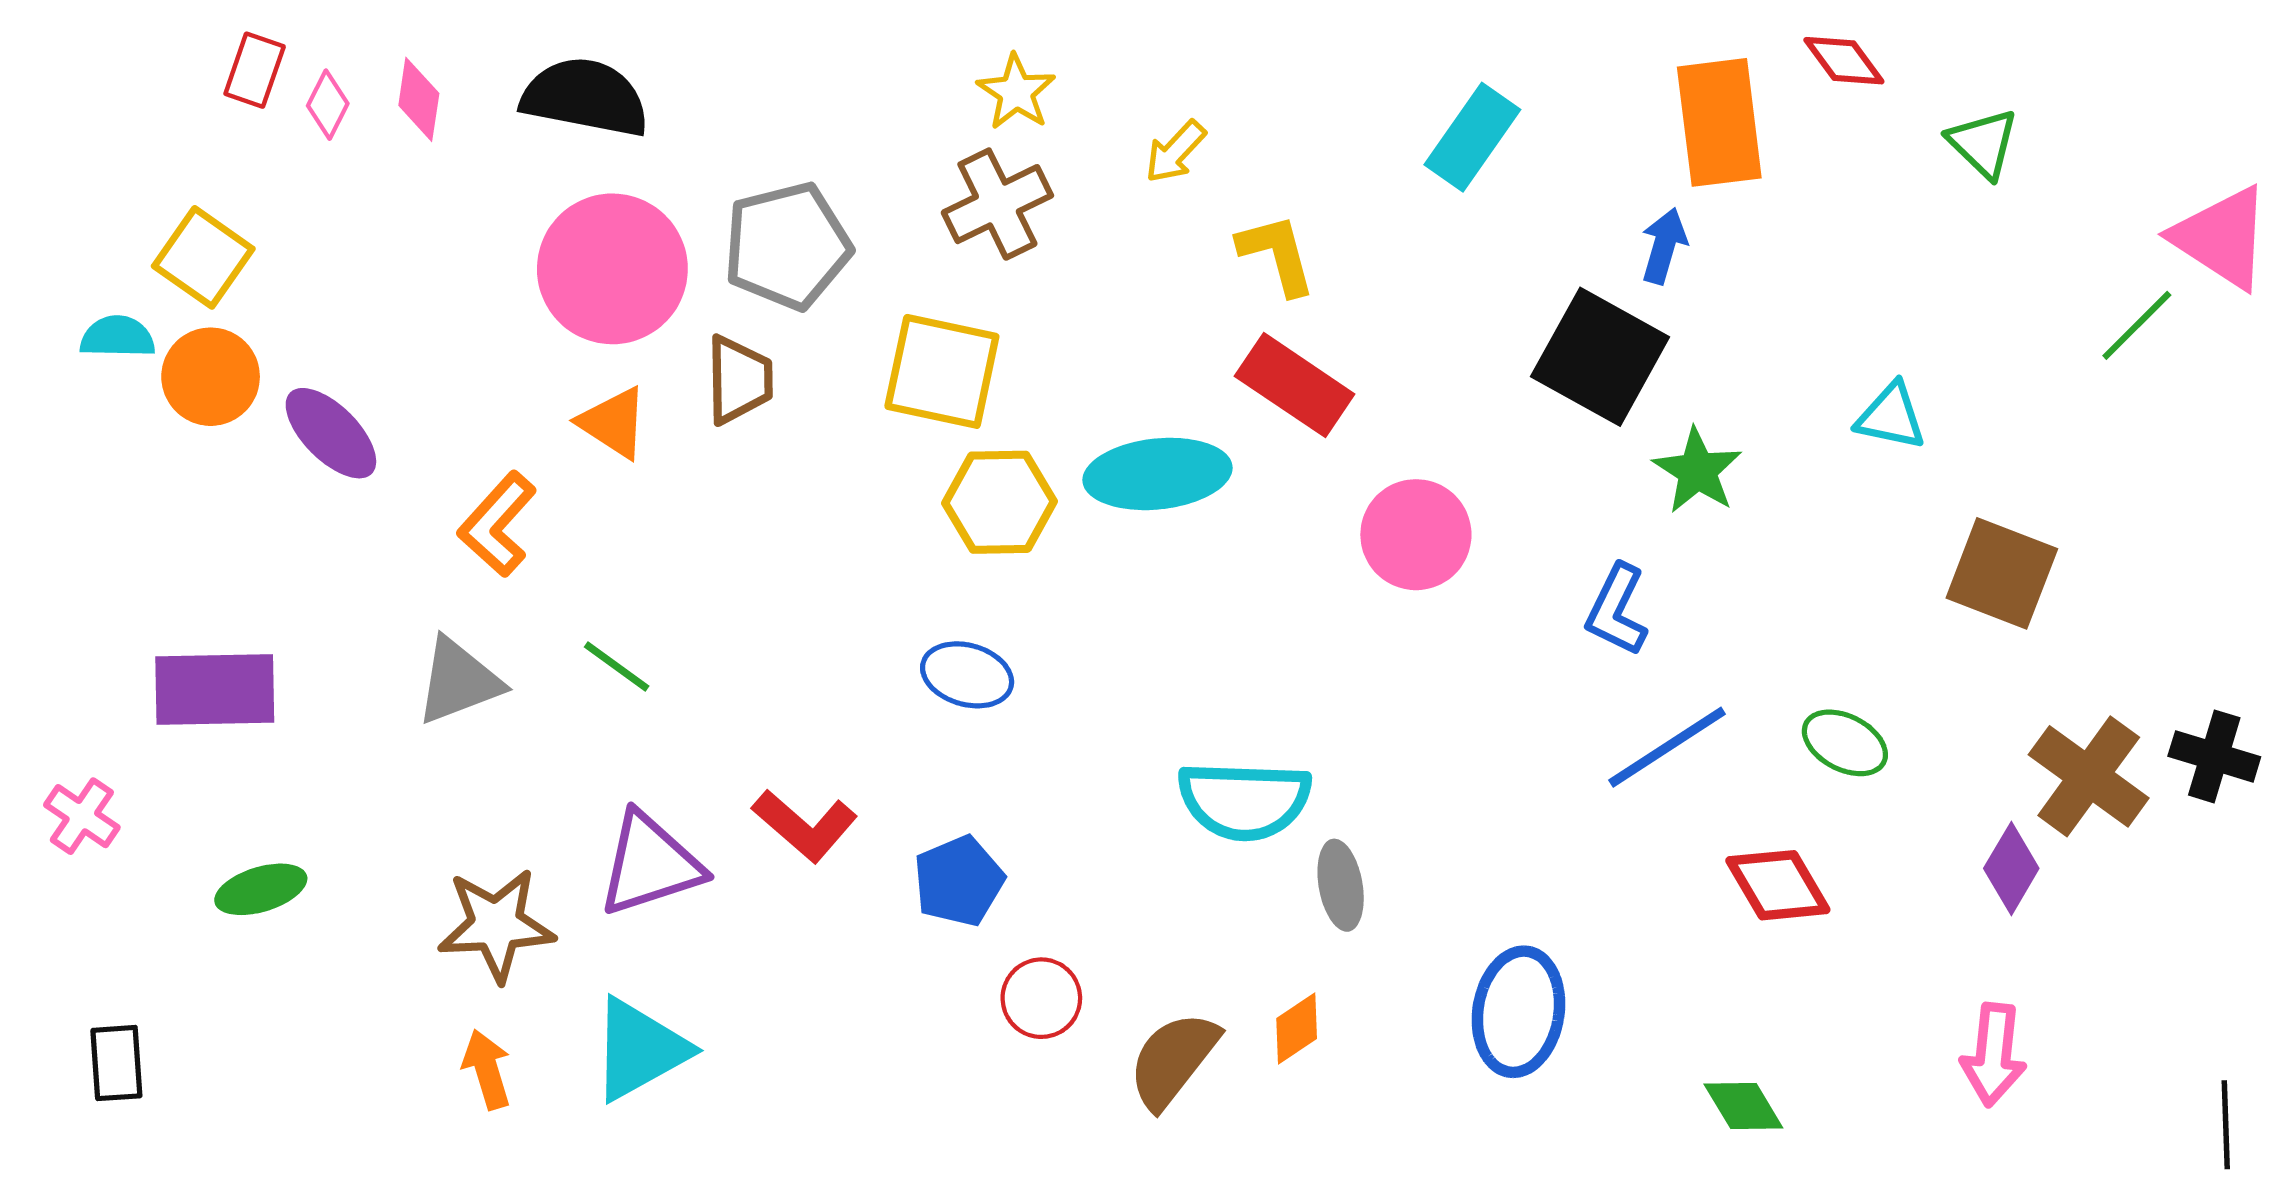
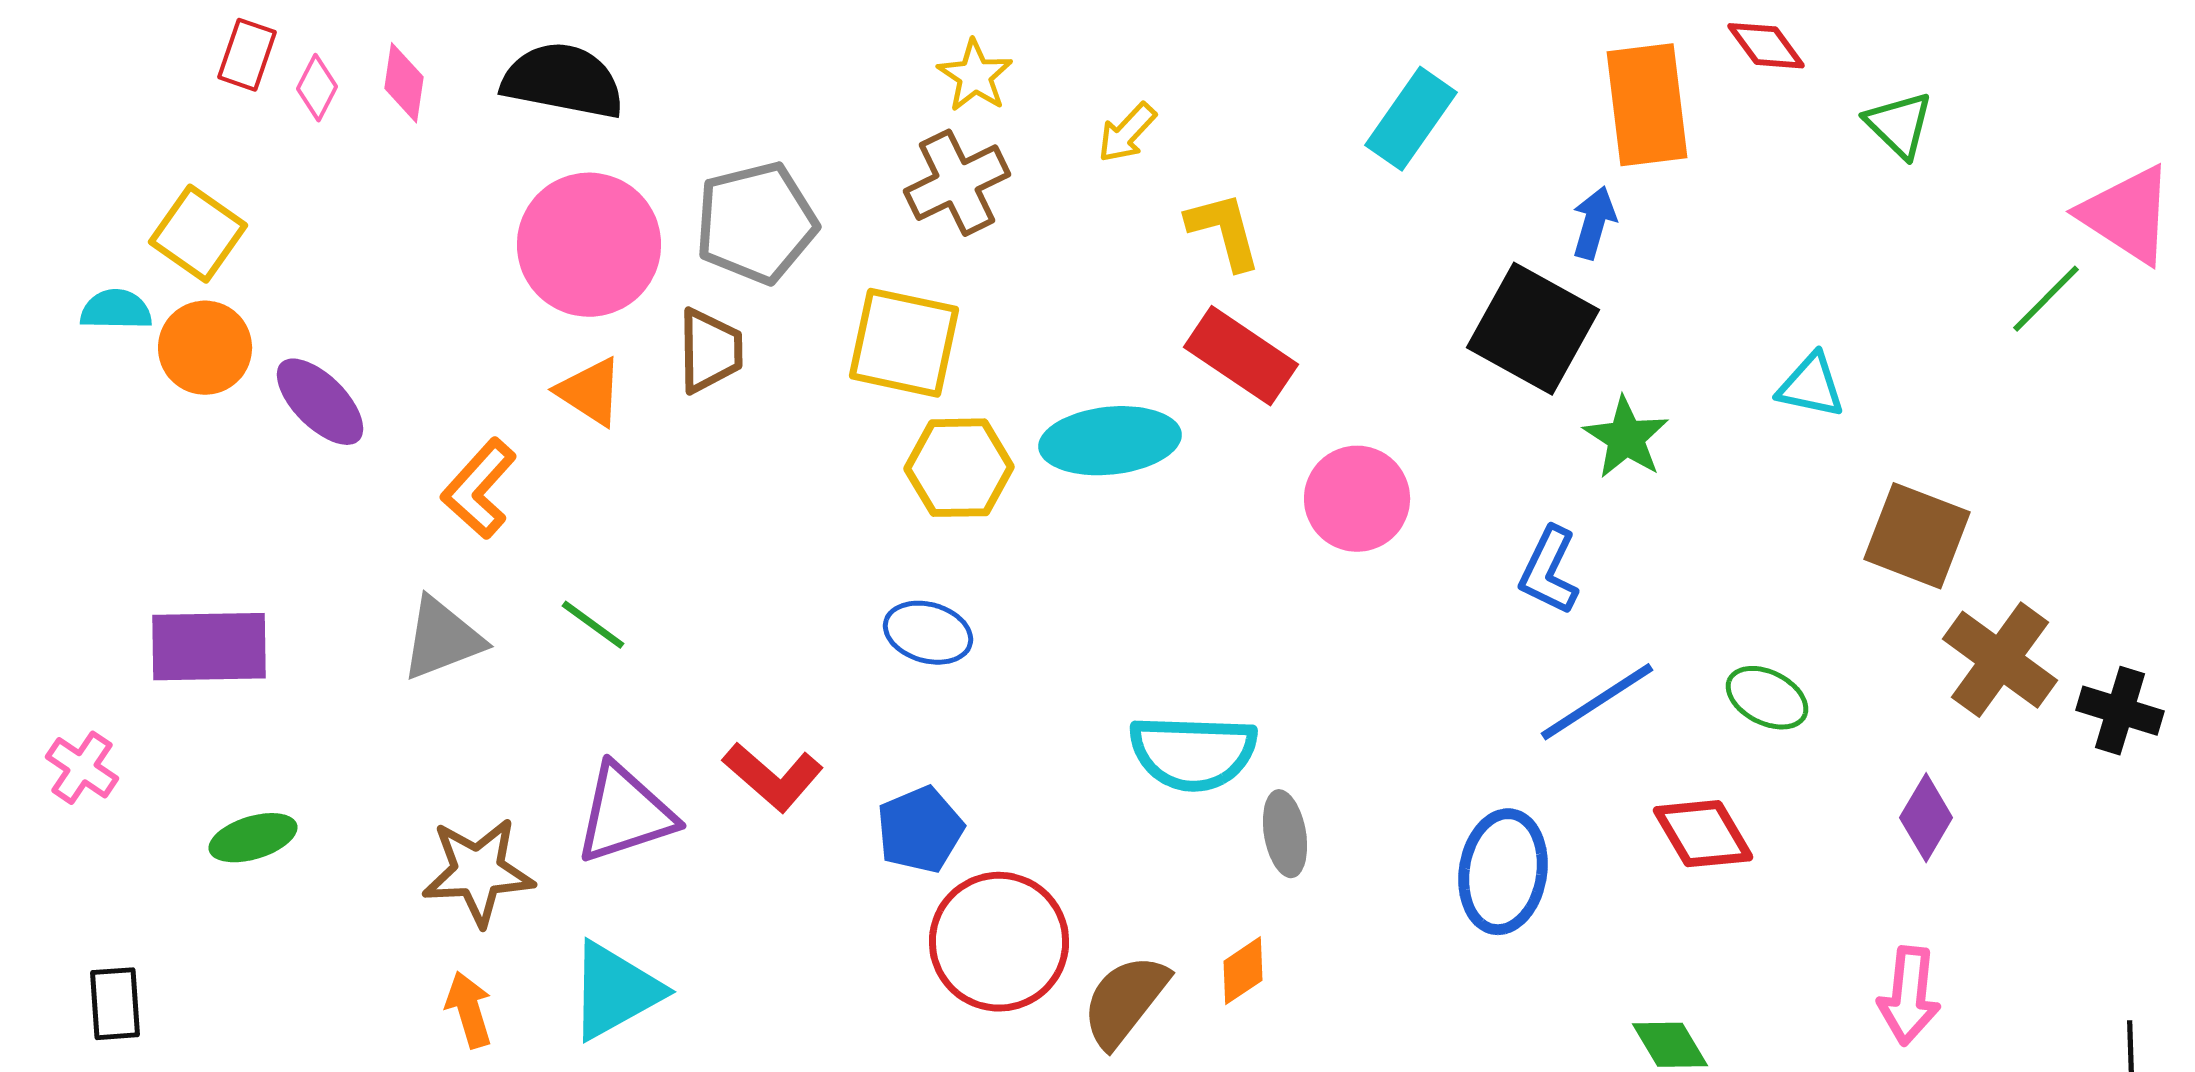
brown cross: (2089, 776) -> (2000, 660), moved
red circle: (1041, 998) -> (999, 942), size x1.8
blue ellipse: (1518, 1012) -> (1503, 872), moved

